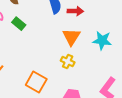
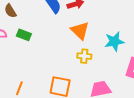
cyan star: (102, 40) -> (114, 42), moved

